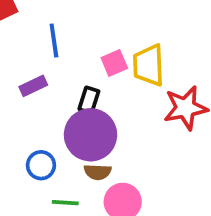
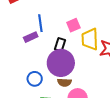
blue line: (54, 41) -> (40, 23), moved
yellow trapezoid: (149, 65) -> (90, 39), moved

